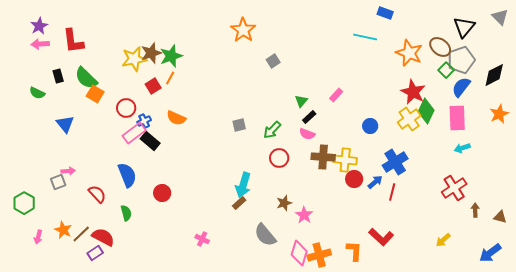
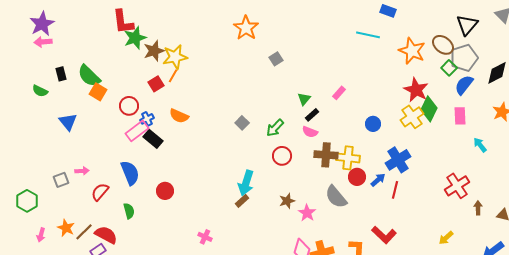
purple star: (39, 26) -> (42, 24), size x1.4
red L-shape: (73, 41) -> (123, 22), moved
green star: (171, 56) -> (135, 38), moved
yellow star: (134, 59) -> (175, 57), moved
pink rectangle: (457, 118) -> (460, 116), size x0.7
gray square: (239, 125) -> (242, 123), turned -32
cyan arrow: (462, 148) -> (480, 145), moved, turned 70
pink arrow: (68, 171) -> (82, 171), moved
red semicircle: (97, 194) -> (100, 192), turned -96
gray semicircle: (265, 235) -> (336, 197), moved

